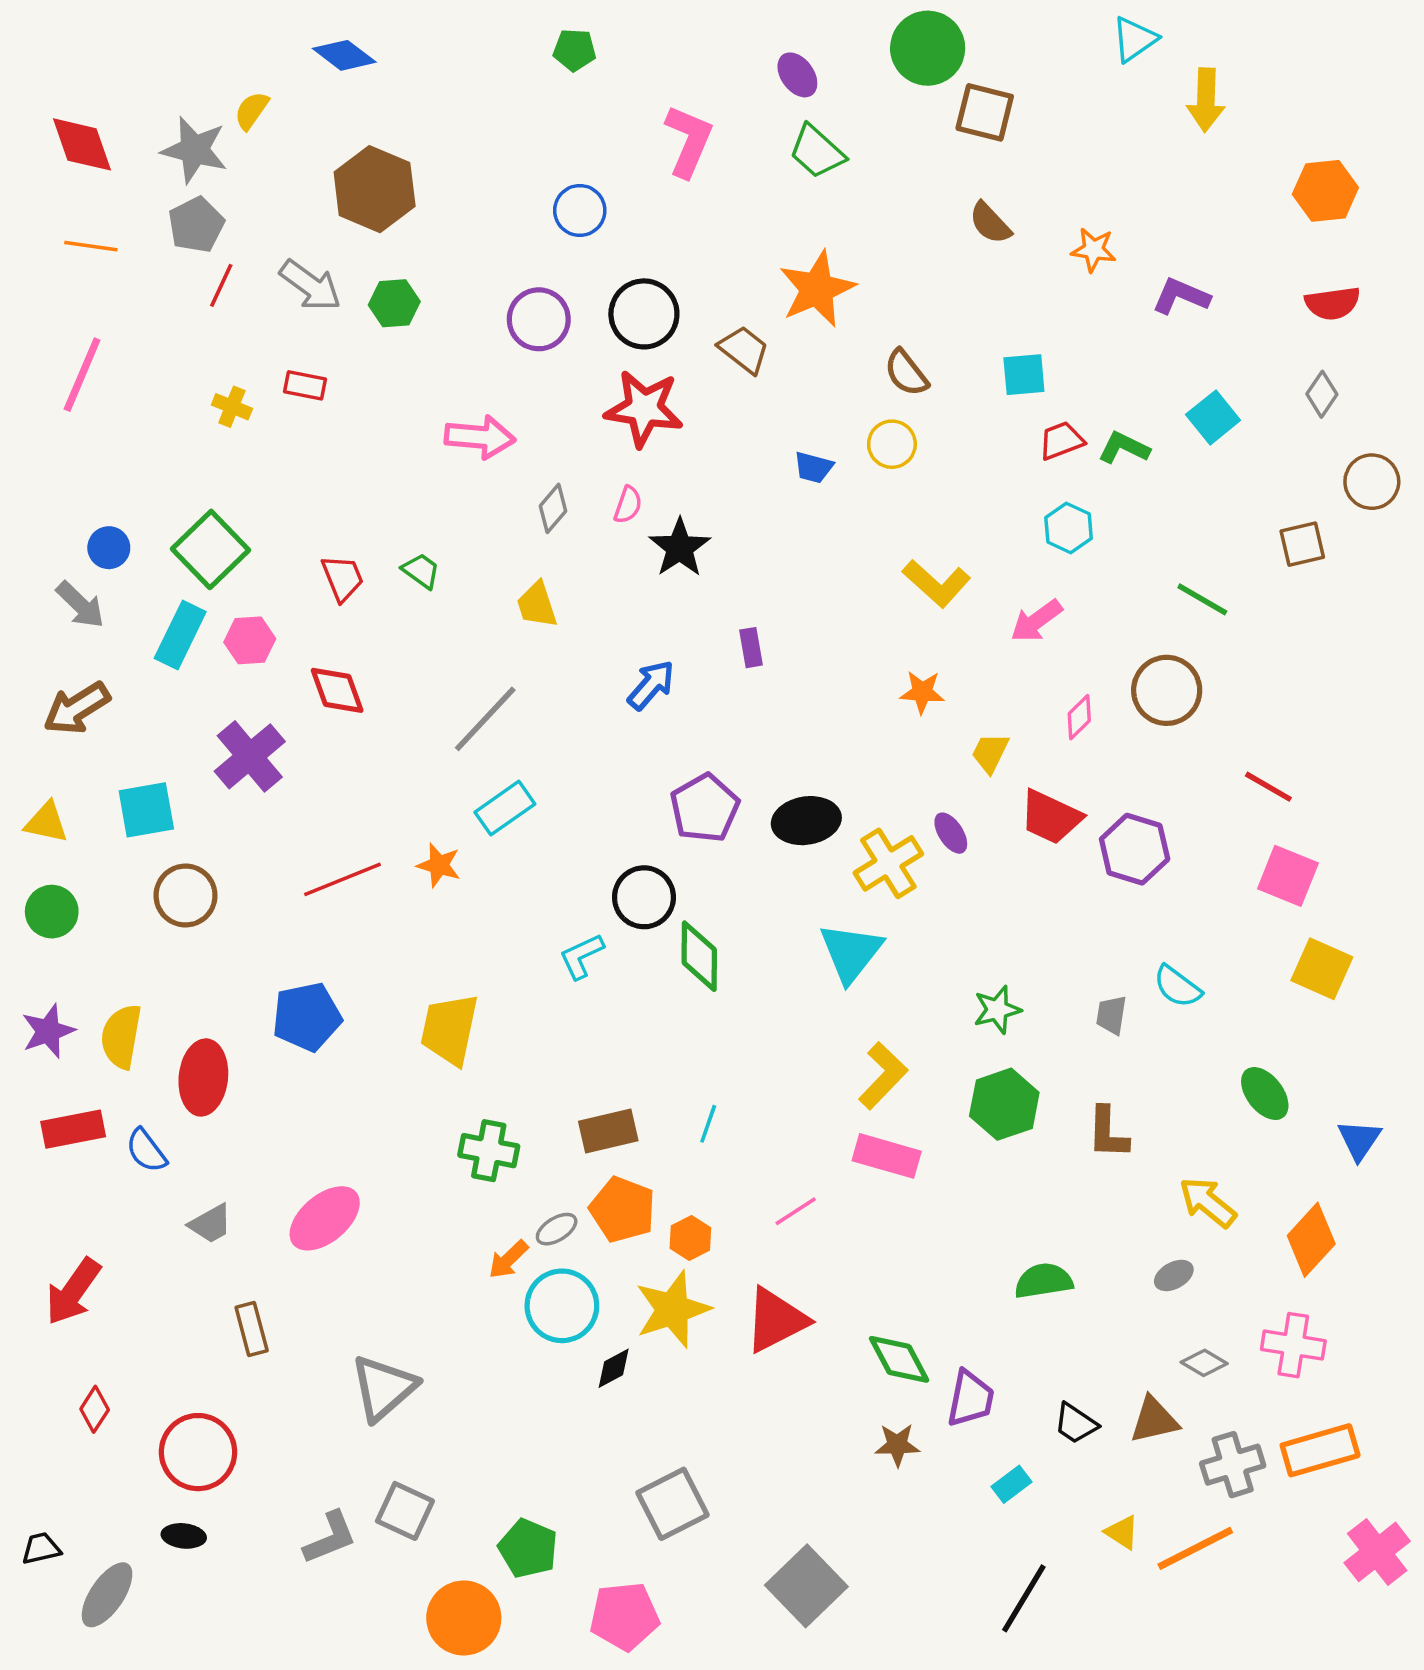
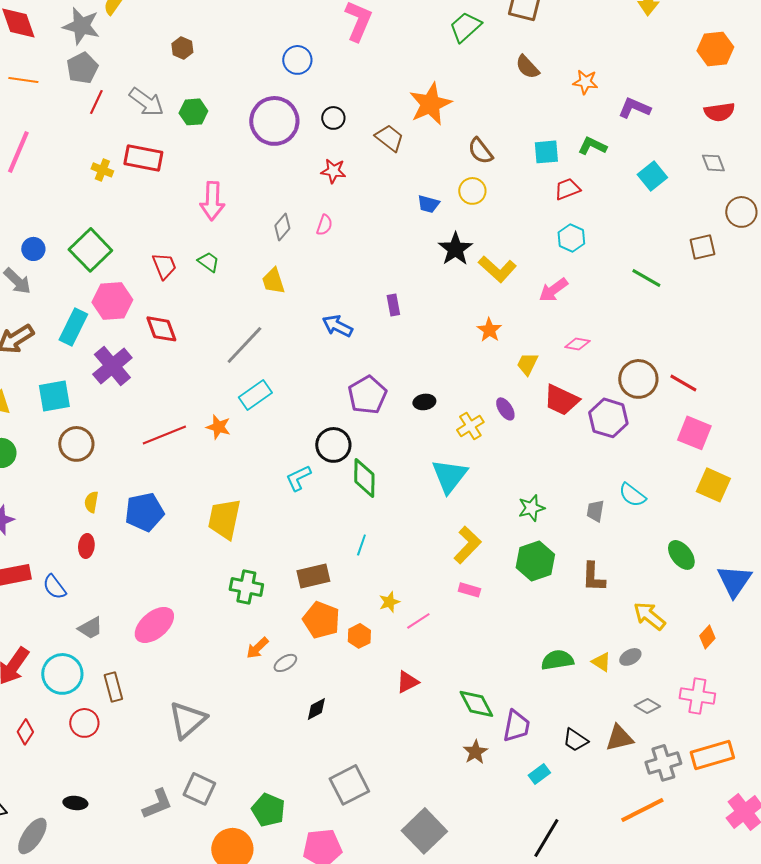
green trapezoid: (817, 152) -> (465, 27), moved, turned 96
brown hexagon: (375, 189) -> (182, 48), size x0.5
black circle: (644, 314) -> (333, 118), size x0.6
purple circle: (539, 319) -> (274, 121), size x1.4
red rectangle: (305, 385) -> (143, 158), size x1.6
gray diamond: (1322, 394) -> (713, 163), turned -55
red star: (644, 409) -> (333, 171), size x0.6
pink arrow: (480, 437) -> (212, 201), moved, turned 87
green L-shape: (1124, 448) -> (592, 146), moved
black star: (680, 548) -> (455, 249), moved
cyan rectangle: (180, 635) -> (73, 327), moved
pink hexagon: (250, 640) -> (112, 301), size x1.4
blue arrow: (651, 685) -> (337, 326), turned -104
brown circle: (1167, 690) -> (638, 379), moved
orange star: (922, 692) -> (489, 330), turned 30
pink diamond: (1079, 717) -> (577, 344), turned 55
black ellipse: (806, 821) -> (424, 402), size x0.6
yellow cross: (888, 863) -> (470, 426), size x0.7
yellow semicircle: (121, 1036) -> (91, 502), moved, size x0.6
red ellipse: (203, 1077) -> (86, 546), size x0.6
cyan line: (708, 1124) -> (361, 545), moved
blue triangle: (1359, 1140) -> (734, 581), size x1.4
pink rectangle: (887, 1156) -> (469, 590), size x0.6
gray ellipse: (557, 1229) -> (285, 663), moved
orange diamond: (1311, 1240) -> (707, 637), size x0.6
cyan circle: (562, 1306) -> (62, 674), moved
yellow star: (673, 1309) -> (389, 602), moved, size x0.5
red triangle: (776, 1320) -> (407, 682), size x0.6
brown star: (897, 1445) -> (475, 752), turned -30
red circle: (198, 1452) -> (84, 723), moved, size x0.7
yellow triangle: (1122, 1532) -> (601, 662), moved

